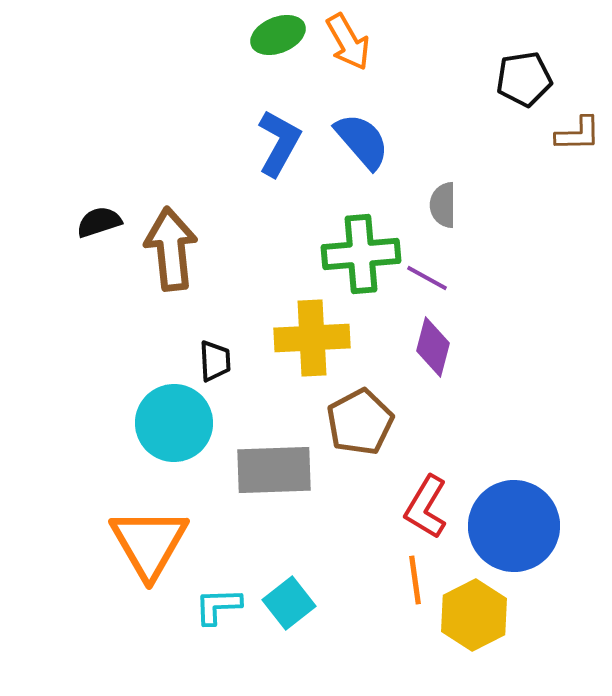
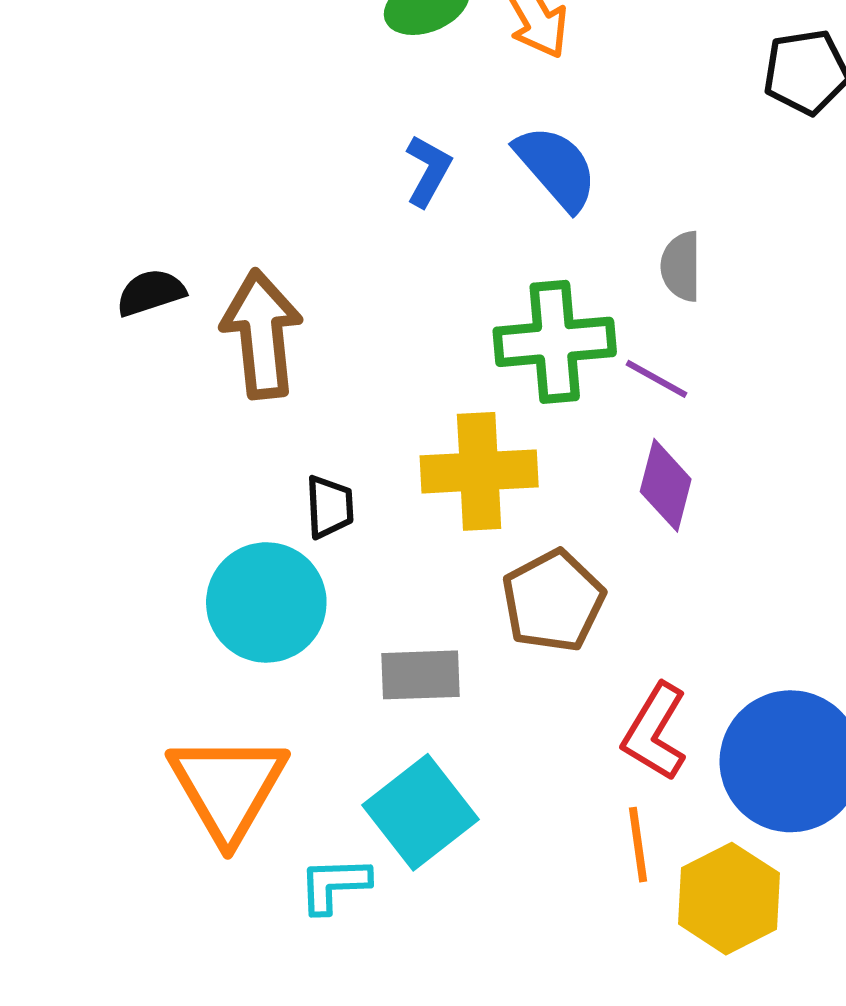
blue L-shape: (279, 143) -> (428, 171), size x0.7
gray rectangle: (274, 470) -> (421, 675), size x0.7
cyan square: (289, 603) -> (421, 812), moved, size x1.4

